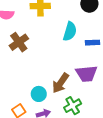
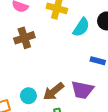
cyan semicircle: (70, 31) -> (81, 27), moved

